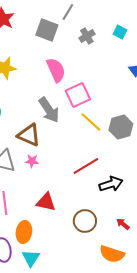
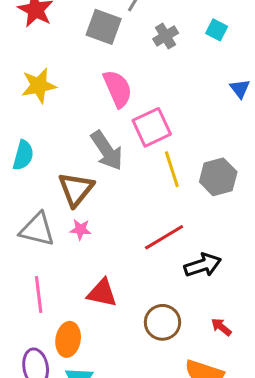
yellow line: (91, 122) -> (172, 169), turned 30
brown triangle: (29, 135) -> (76, 189), turned 45

